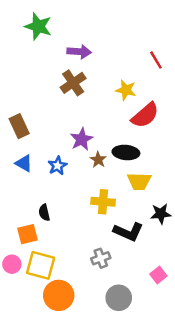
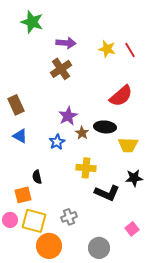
yellow star: (126, 90) -> (107, 49), moved
blue star: (57, 166) -> (57, 142), moved
yellow trapezoid: (139, 181) -> (128, 145), moved
gray cross: (101, 258) -> (69, 217), moved

